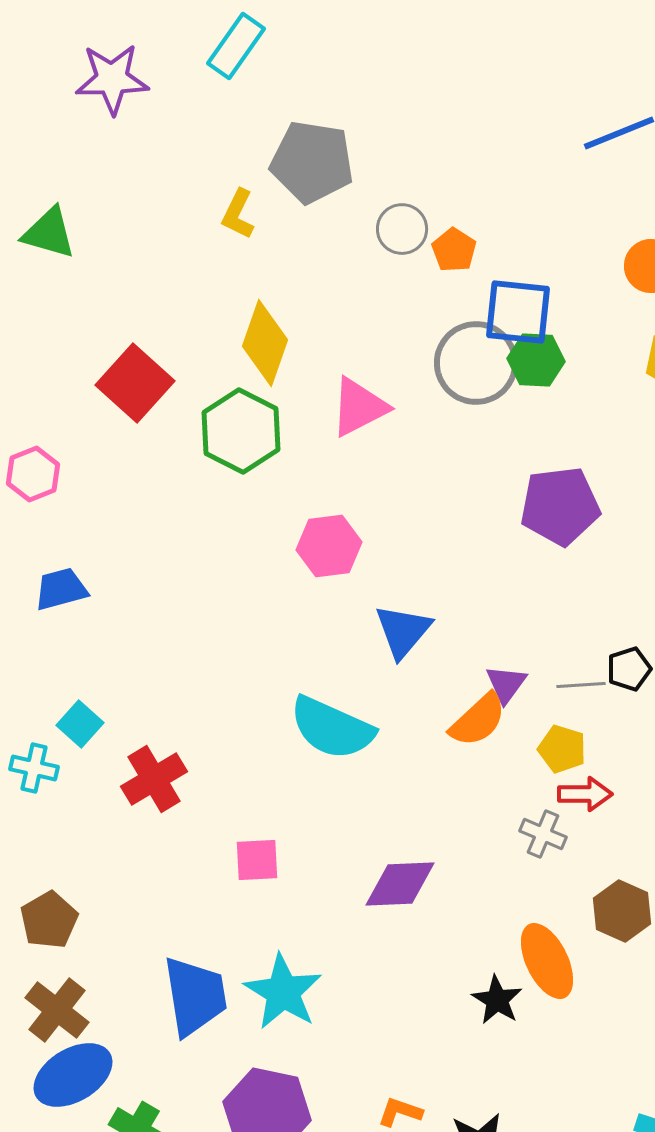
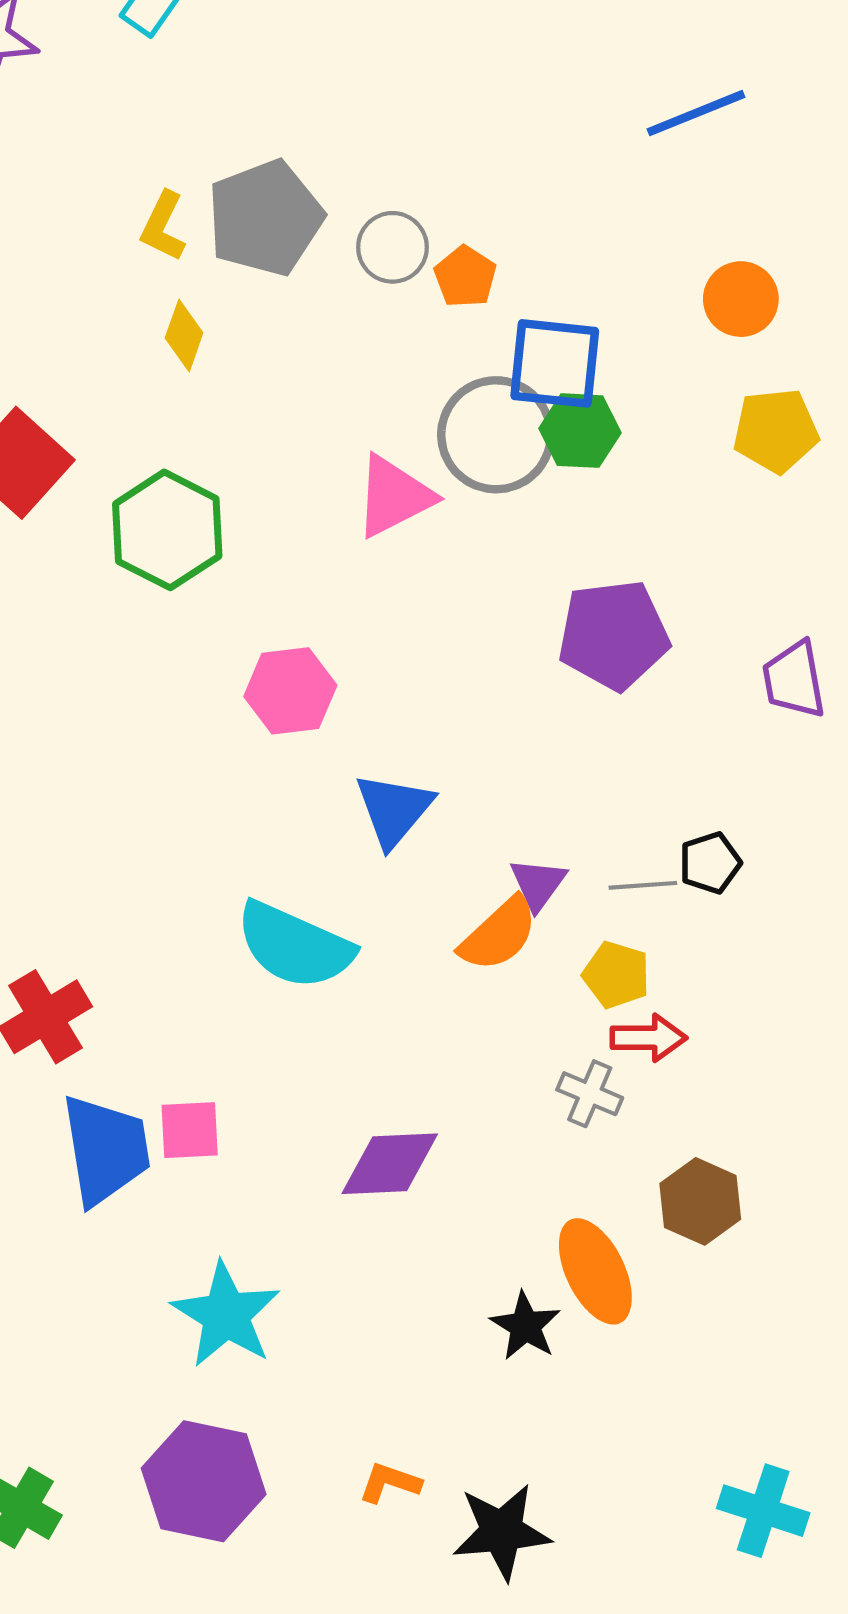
gray pentagon: (312, 162) -> (265, 218), moved, turned -30
yellow diamond: (265, 343) -> (184, 335), moved, size x0.6
pink triangle: (359, 407) -> (394, 496), moved
blue trapezoid: (195, 996) -> (106, 1150), moved

